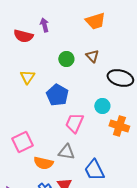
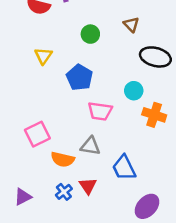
brown triangle: (92, 56) -> (131, 24), moved
pink trapezoid: (74, 123) -> (100, 111), turned -105

